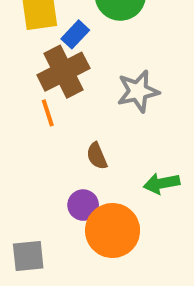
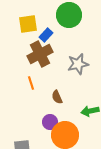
orange line: (48, 113) -> (31, 83), moved

